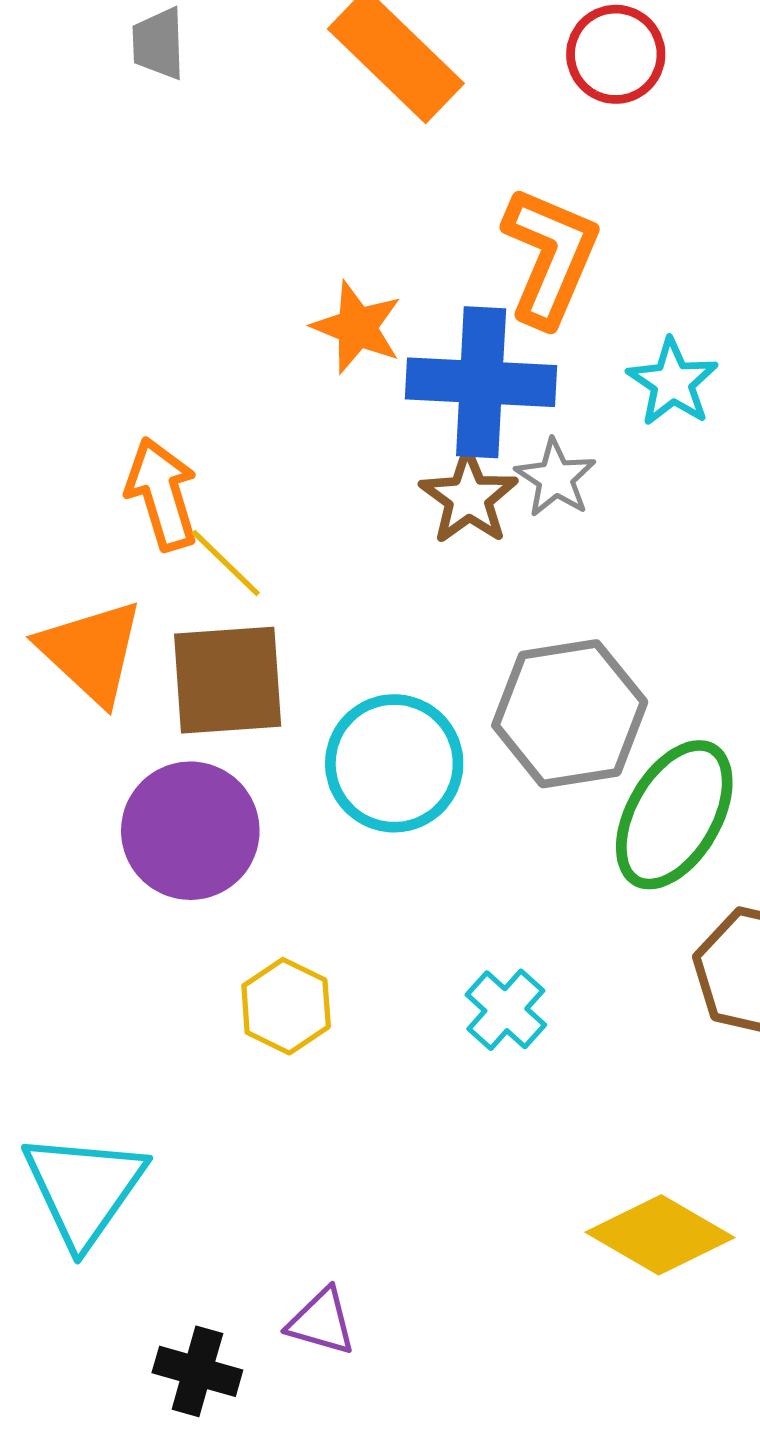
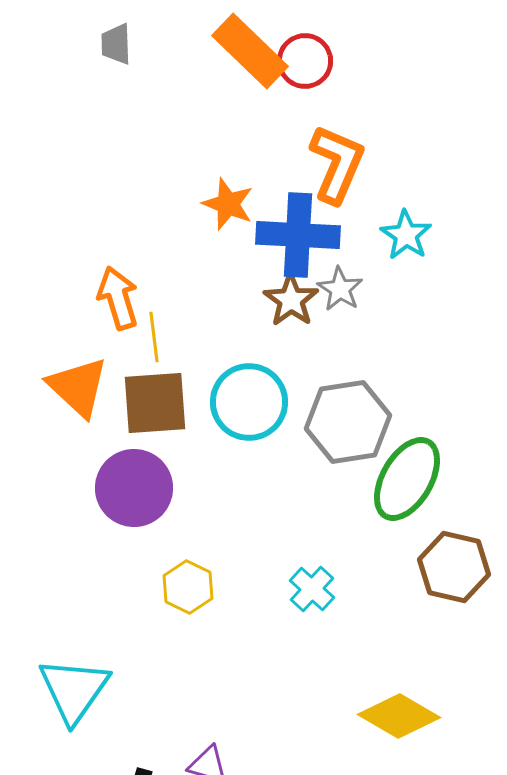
red circle: (616, 54) -> (305, 61), moved
yellow line: (226, 563) -> (154, 337), turned 39
cyan circle: (394, 763) -> (249, 402), moved

